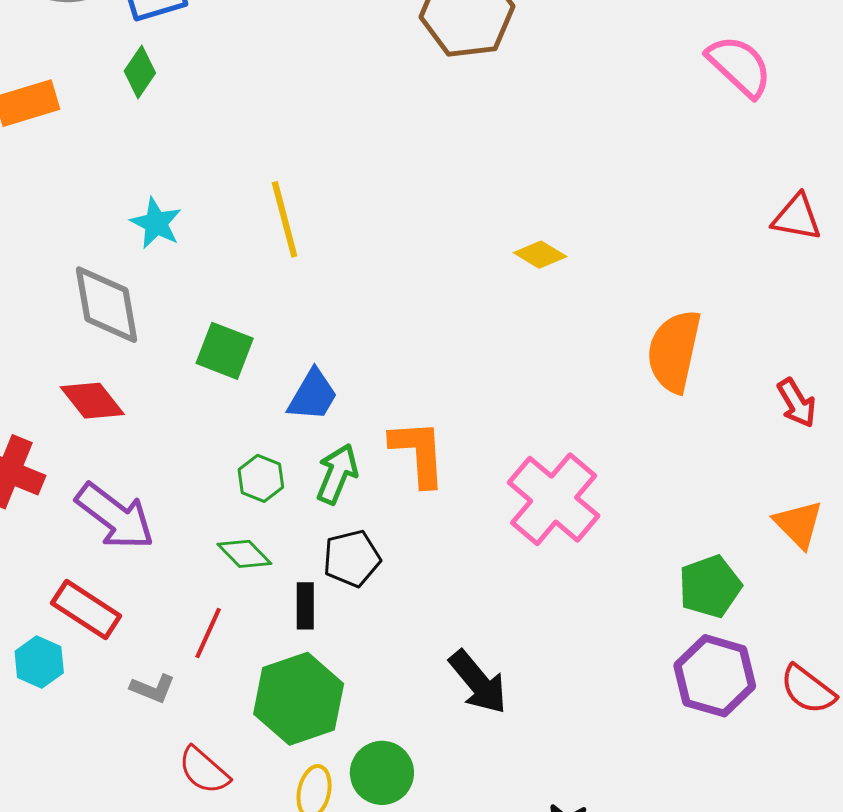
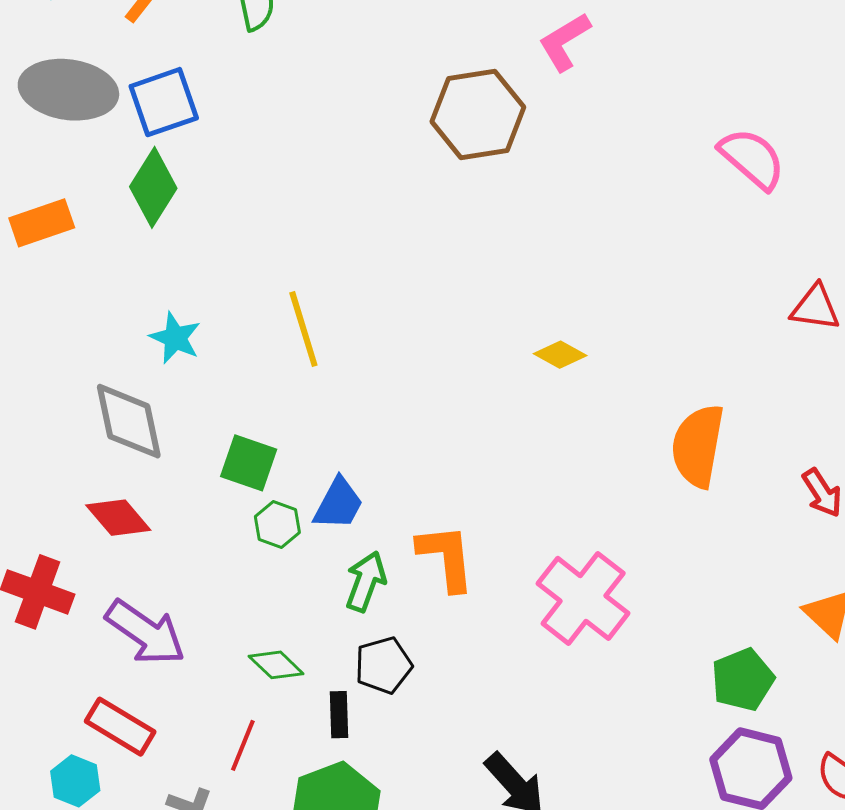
green diamond: (140, 72) -> (153, 187), size x1.5
green hexagon: (261, 478) -> (277, 525), moved

